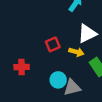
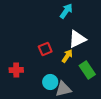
yellow arrow: (76, 52) -> (67, 56), turned -72

